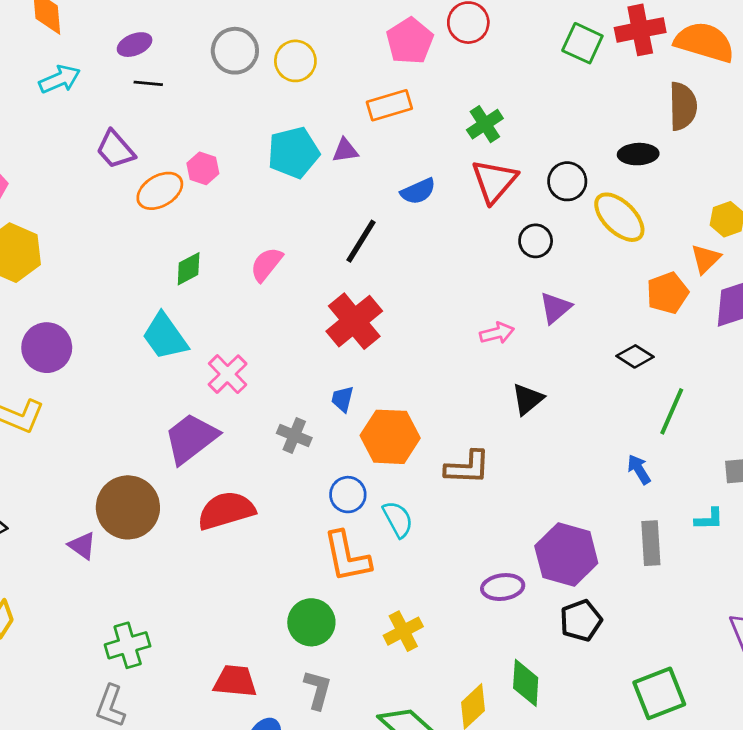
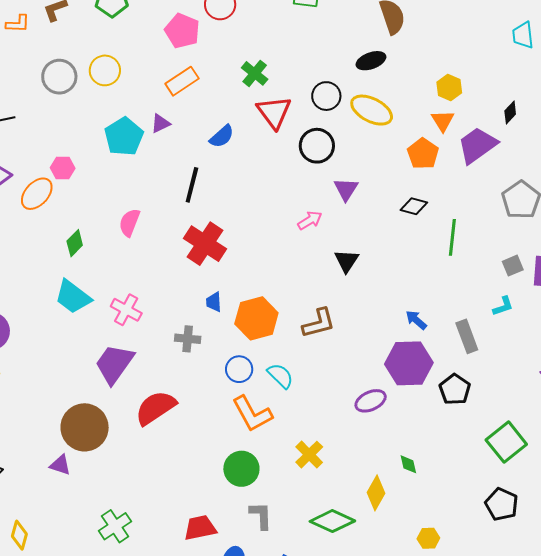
black circle: (536, 241) -> (317, 146), size x1.4
blue arrow: (639, 469) -> (416, 320), moved
black pentagon: (581, 621) -> (455, 389), moved
green diamond: (526, 683) -> (408, 464), size x0.6

